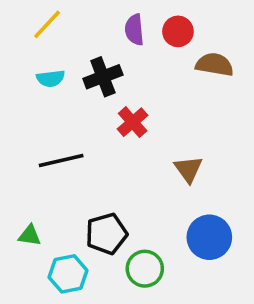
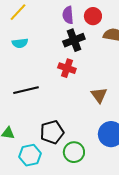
black cross: (103, 77) -> (74, 40), moved
red cross: (133, 122) -> (67, 68), turned -30

